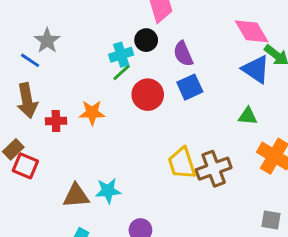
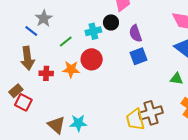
green line: (122, 72) -> (66, 41), moved
red circle: (148, 95) -> (92, 59), moved
yellow trapezoid: (182, 163) -> (135, 120), moved
brown triangle: (76, 196) -> (56, 125), turned 42

